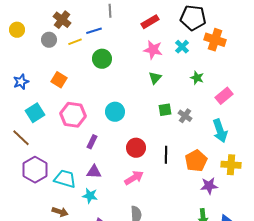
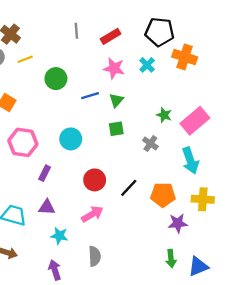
gray line: (110, 11) -> (76, 31), moved
blue line: (94, 31) -> (90, 96), moved
green star: (197, 78) -> (164, 115), moved
pink rectangle: (224, 96) -> (195, 121), size x1.4
green square: (165, 110) -> (116, 129), moved
black line: (166, 155) -> (129, 188), turned 42
orange pentagon: (196, 161) -> (163, 195), turned 30
cyan star: (90, 196) -> (59, 236), moved

